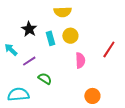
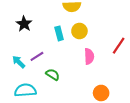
black star: (29, 29) -> (24, 24), moved
cyan arrow: (11, 50) -> (19, 62), moved

